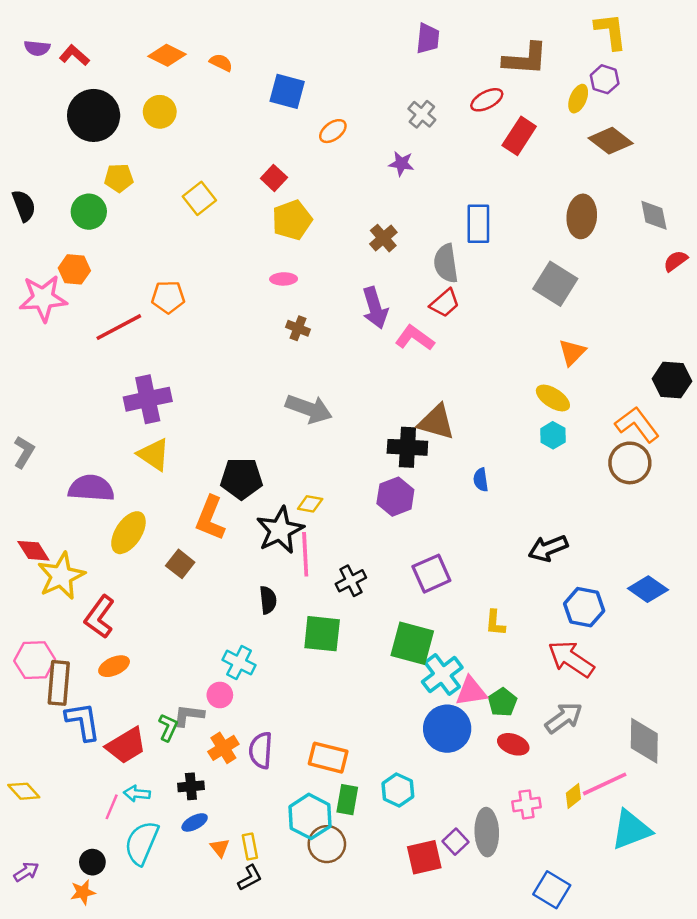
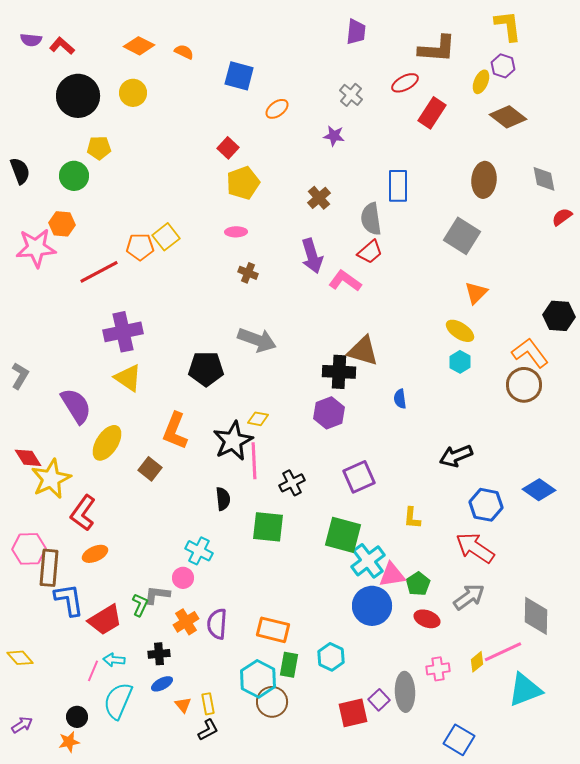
yellow square: (199, 198) -> (166, 237), moved
black pentagon: (241, 479) -> (206, 369), moved
purple semicircle: (91, 488) -> (76, 406), turned 54

